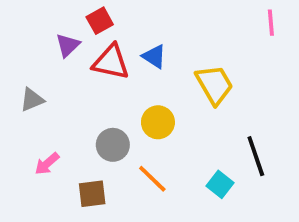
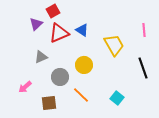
pink line: (271, 23) -> (144, 30), moved
red triangle: (111, 62) -> (59, 33), turned -35
gray triangle: (32, 100) -> (41, 57), moved
black line: (256, 156) -> (143, 68), moved

